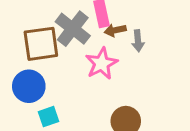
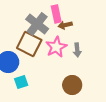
gray arrow: (138, 41) -> (77, 50), moved
brown square: (41, 44) -> (29, 44), moved, turned 35

